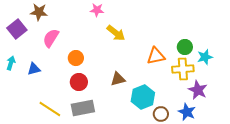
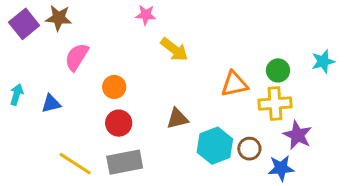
purple square: (17, 29) -> (24, 24), moved
cyan star: (205, 57) -> (323, 61), moved
blue star: (187, 112) -> (281, 168), turned -30
brown circle: (161, 114) -> (249, 149), moved

